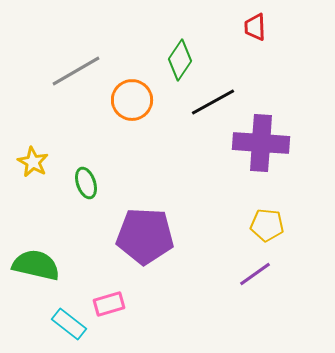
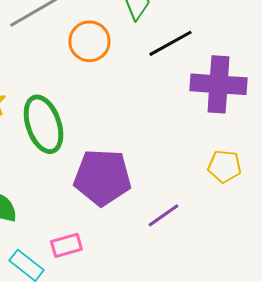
green ellipse: (86, 183) -> (43, 124), size x1.8
purple line: (255, 274) -> (163, 215), moved

